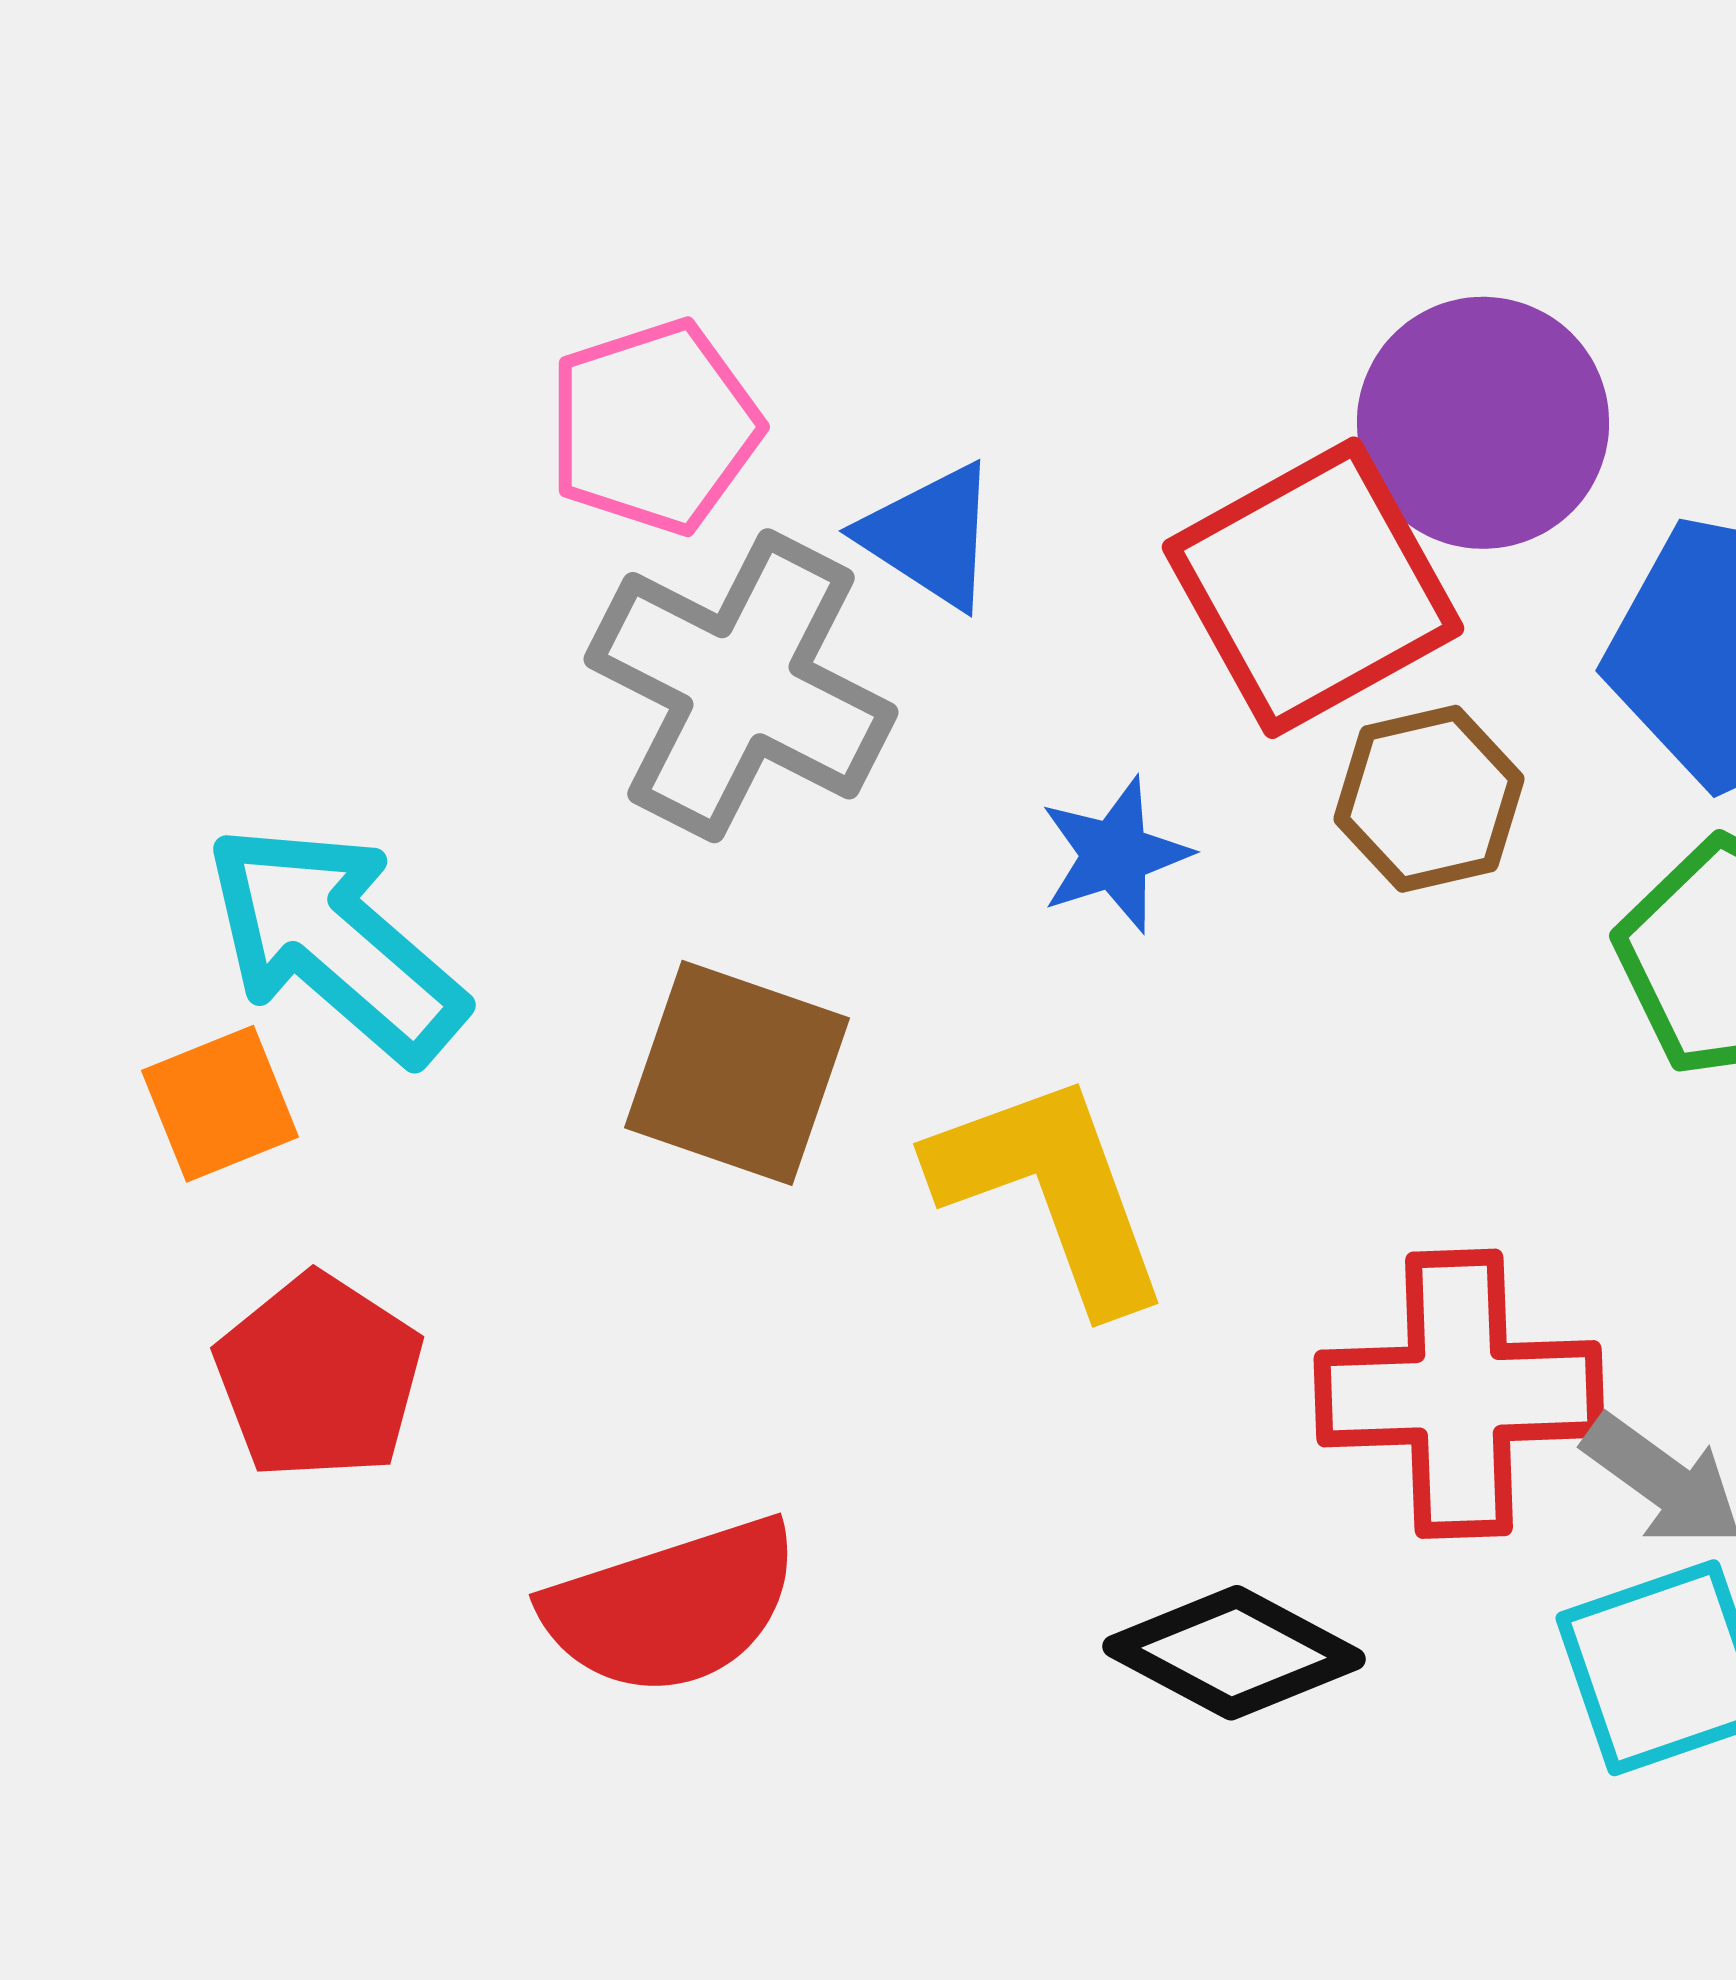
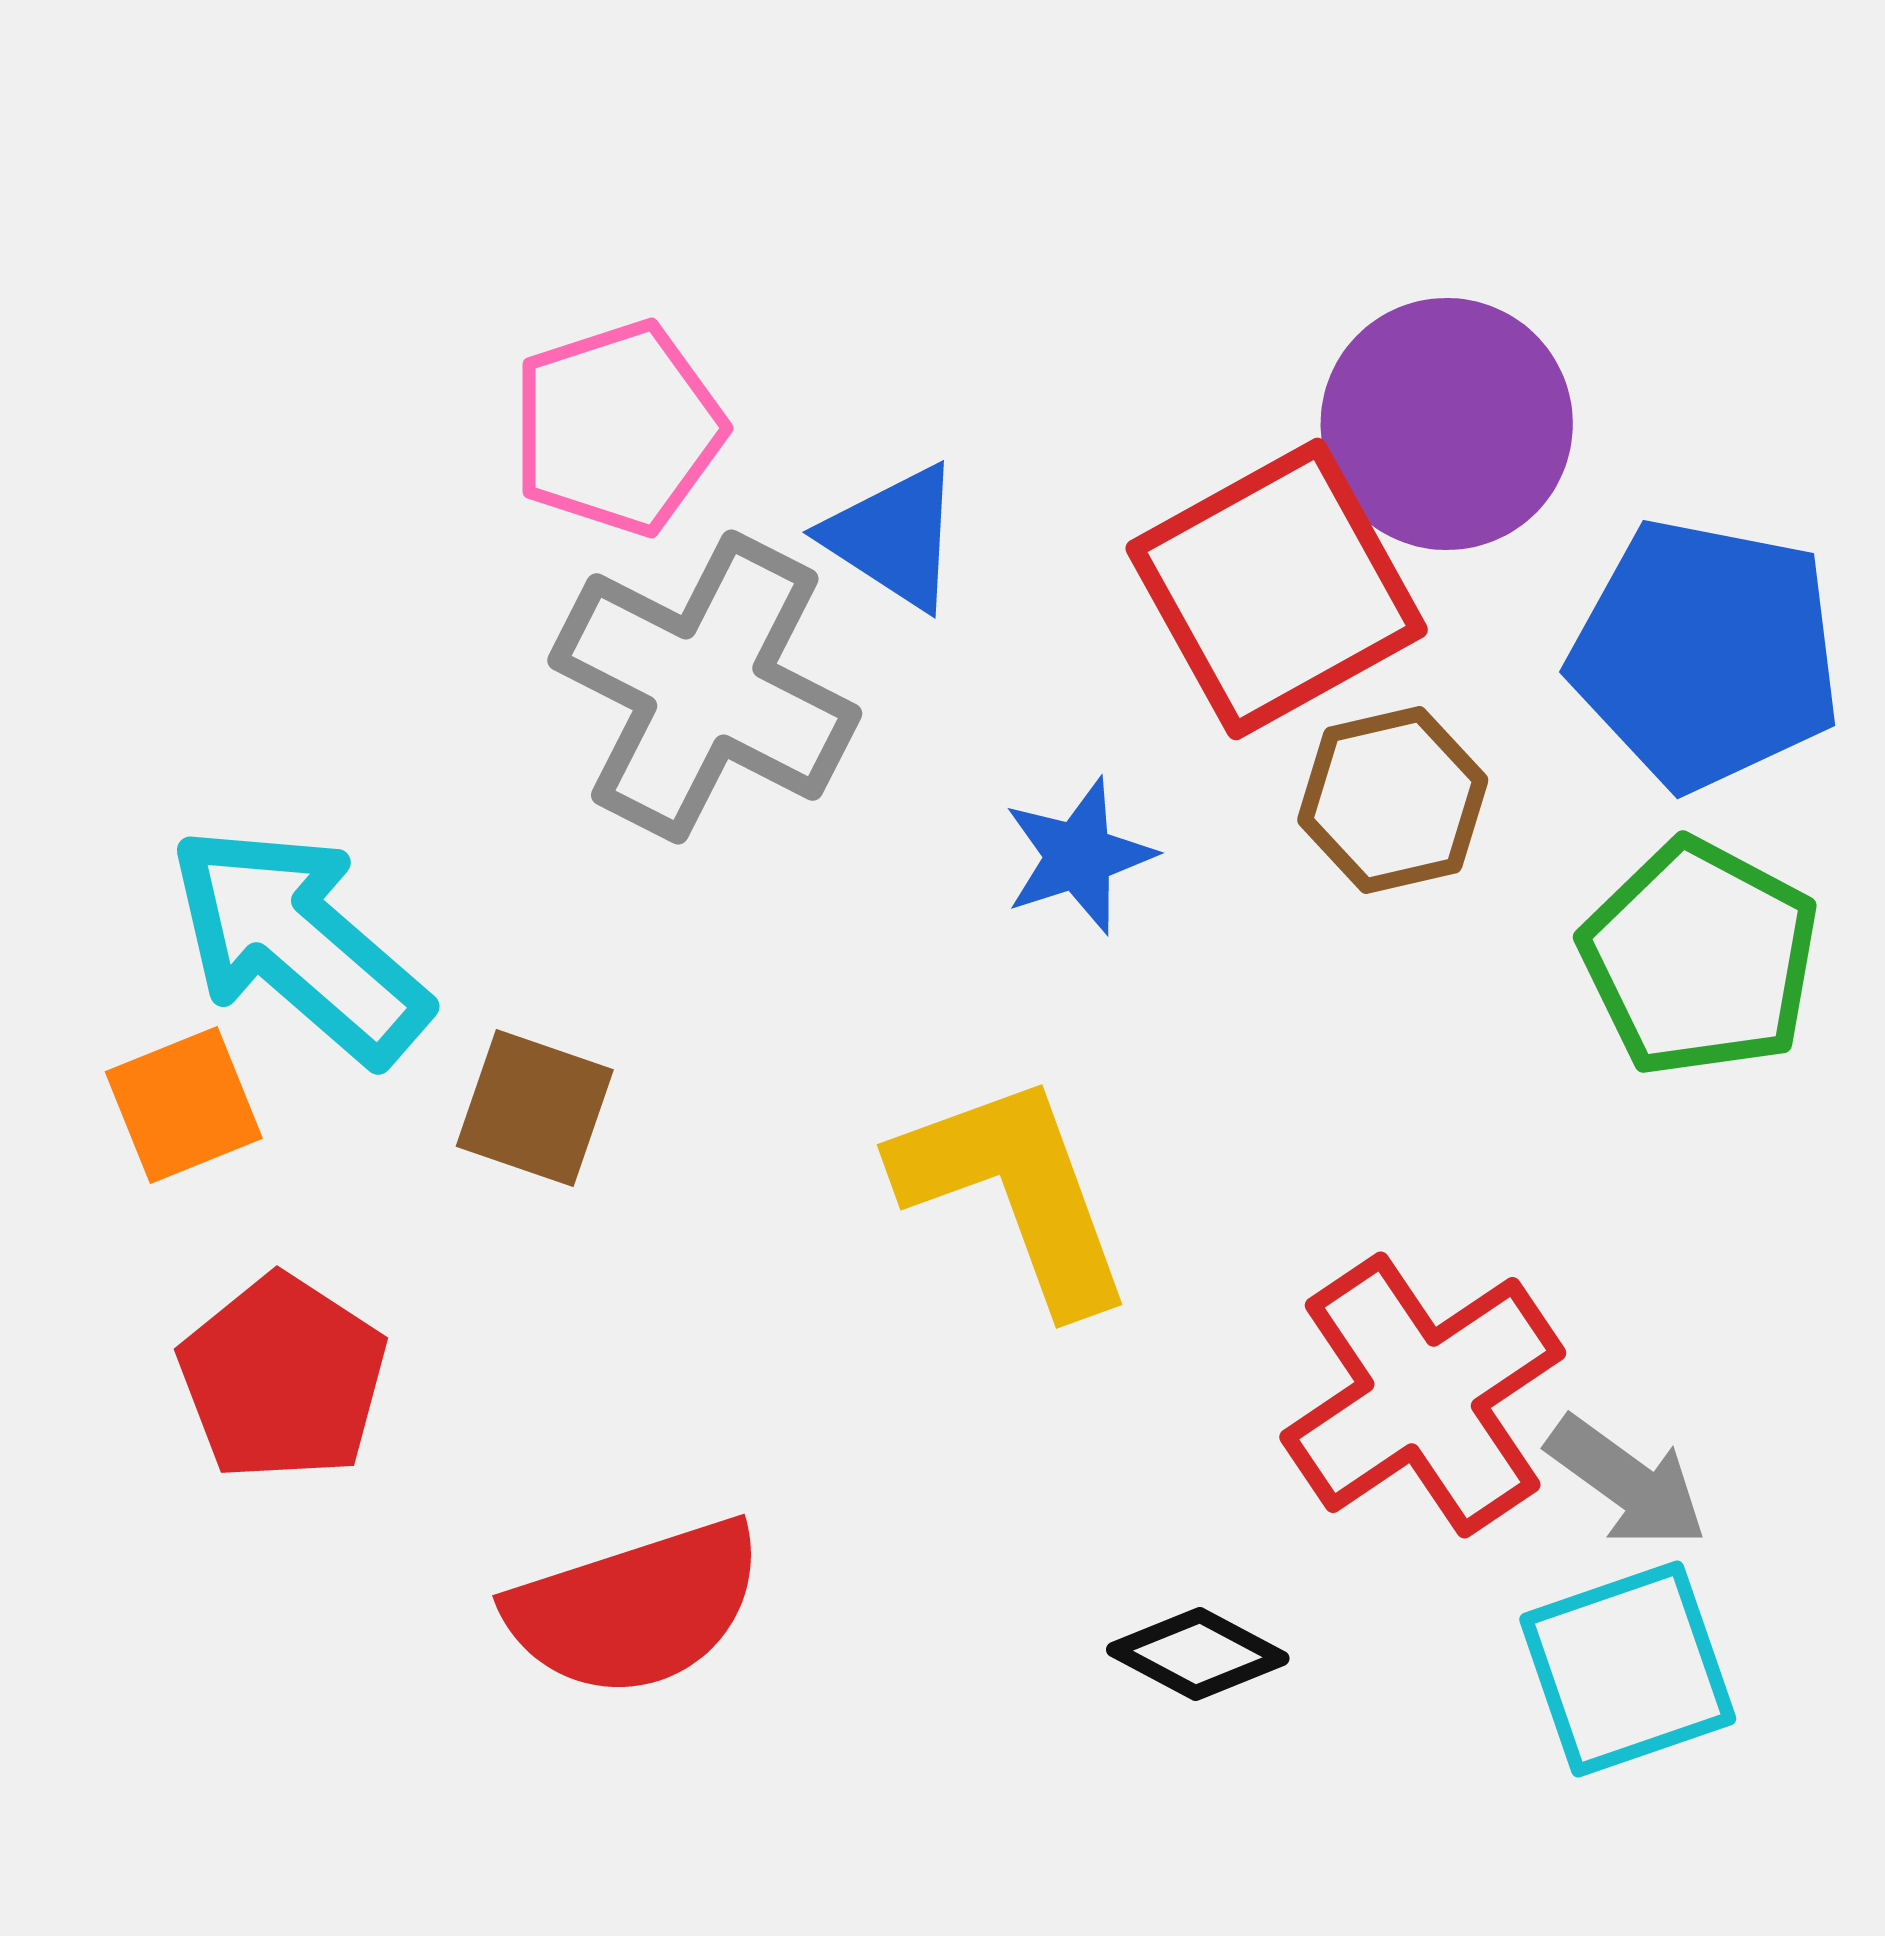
brown square: (737, 1073) -> (535, 1108), moved, size x0.7
red cross: (1459, 1394) -> (1423, 1395), turned -32
black diamond: (1234, 1653) -> (1198, 1654), size x0.7

